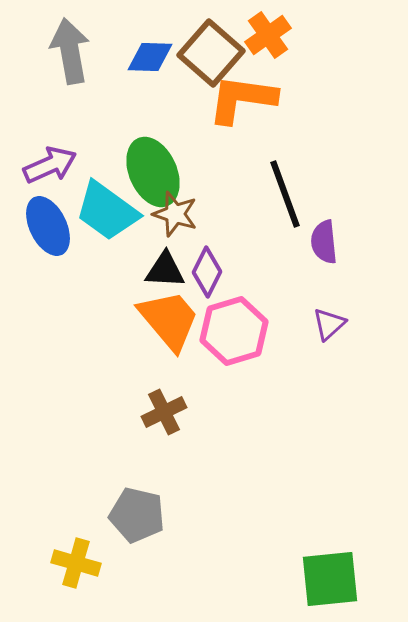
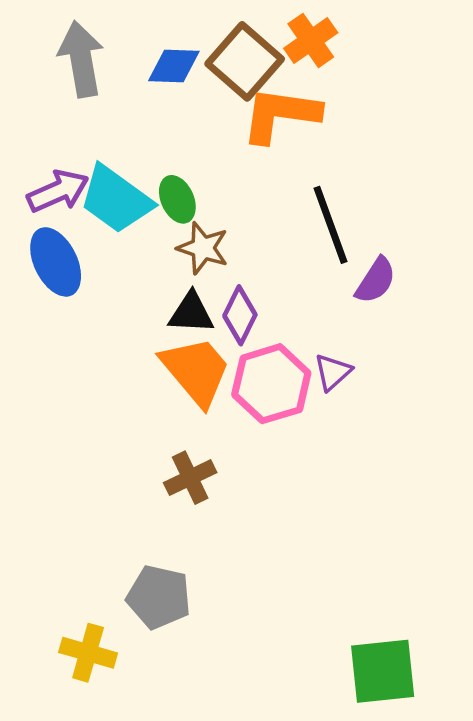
green ellipse: (153, 172) -> (177, 199), size x0.6
cyan trapezoid: (107, 211) -> (116, 199), moved
purple semicircle: (324, 242) -> (376, 280), turned -141
purple triangle: (329, 324) -> (333, 372), moved

